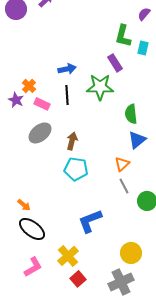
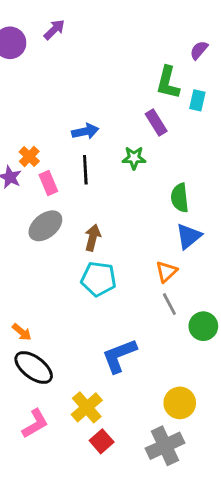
green star: (100, 87) -> (134, 158), size x0.6
pink rectangle: (42, 104) -> (48, 183), turned 42

